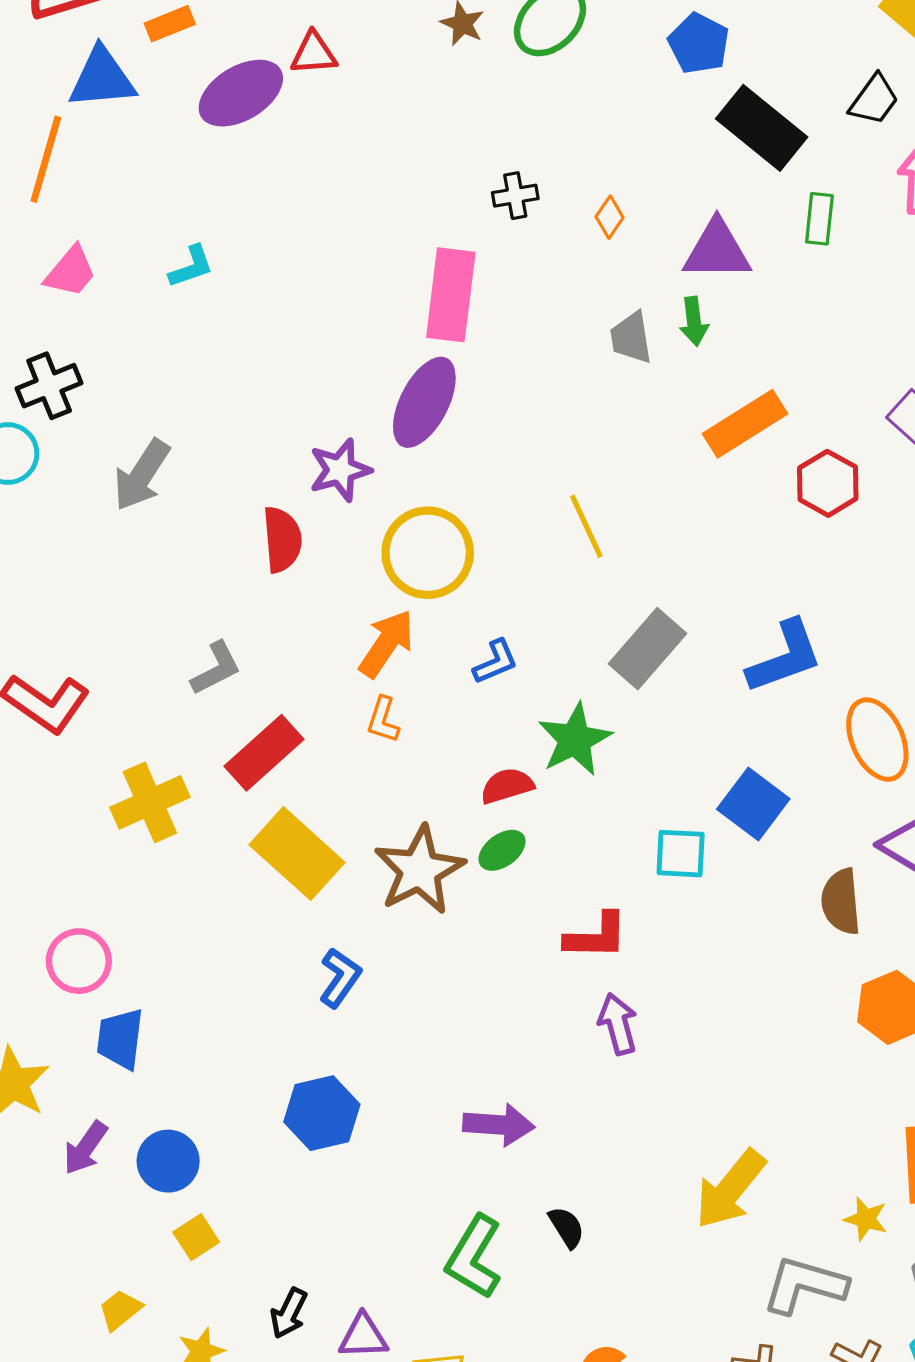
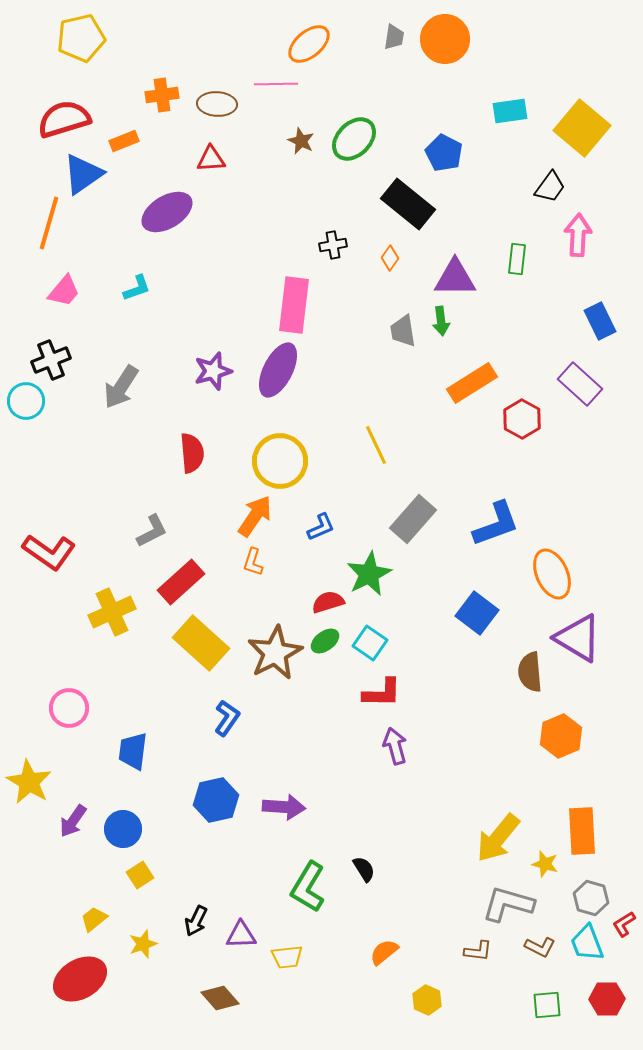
blue triangle: (102, 78) -> (83, 174), turned -30
purple ellipse: (241, 93) -> (167, 212), moved
black rectangle: (762, 128) -> (408, 204), moved
purple star: (340, 470) -> (213, 371), moved
gray arrow: (142, 475) -> (121, 387), moved
cyan square: (681, 854) -> (370, 643), moved, turned 32
blue trapezoid: (120, 1039) -> (133, 751), moved
purple arrow: (499, 1125) -> (284, 807), moved
yellow arrow: (730, 1189) -> (498, 838), moved

